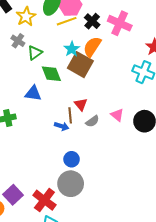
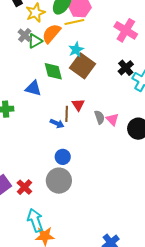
black cross: (92, 21) -> (126, 68), moved
orange semicircle: (92, 47) -> (51, 33), moved
green triangle: (35, 53) -> (35, 41), moved
gray semicircle: (92, 121) -> (100, 117), moved, turned -80
red cross: (44, 200) -> (24, 187), moved, size x0.7

